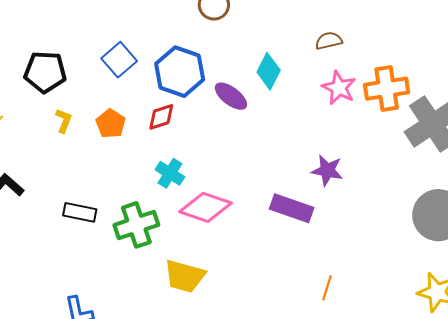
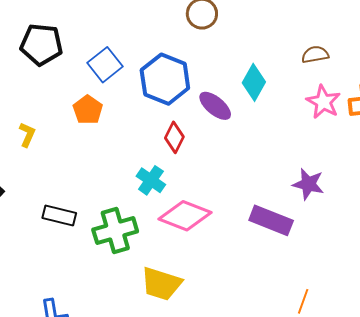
black pentagon: (45, 72) -> (41, 45), moved
red diamond: (161, 117) -> (174, 137), moved, turned -48
yellow L-shape: (64, 121) -> (27, 135), moved
orange pentagon: (111, 124) -> (88, 110), moved

